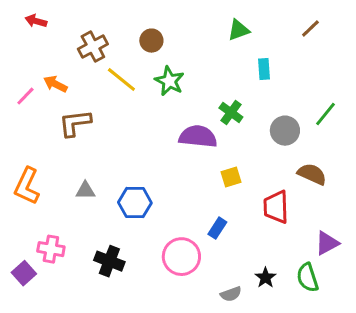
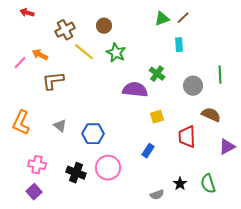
brown line: (310, 29) -> (183, 18), moved
green line: (325, 114) -> (220, 75), turned -42
gray triangle: (85, 191) -> (60, 126), turned 40
purple triangle: (327, 243) -> (227, 147), moved
pink circle: (181, 257) -> (108, 168), moved
purple square: (24, 273) -> (34, 192), moved

